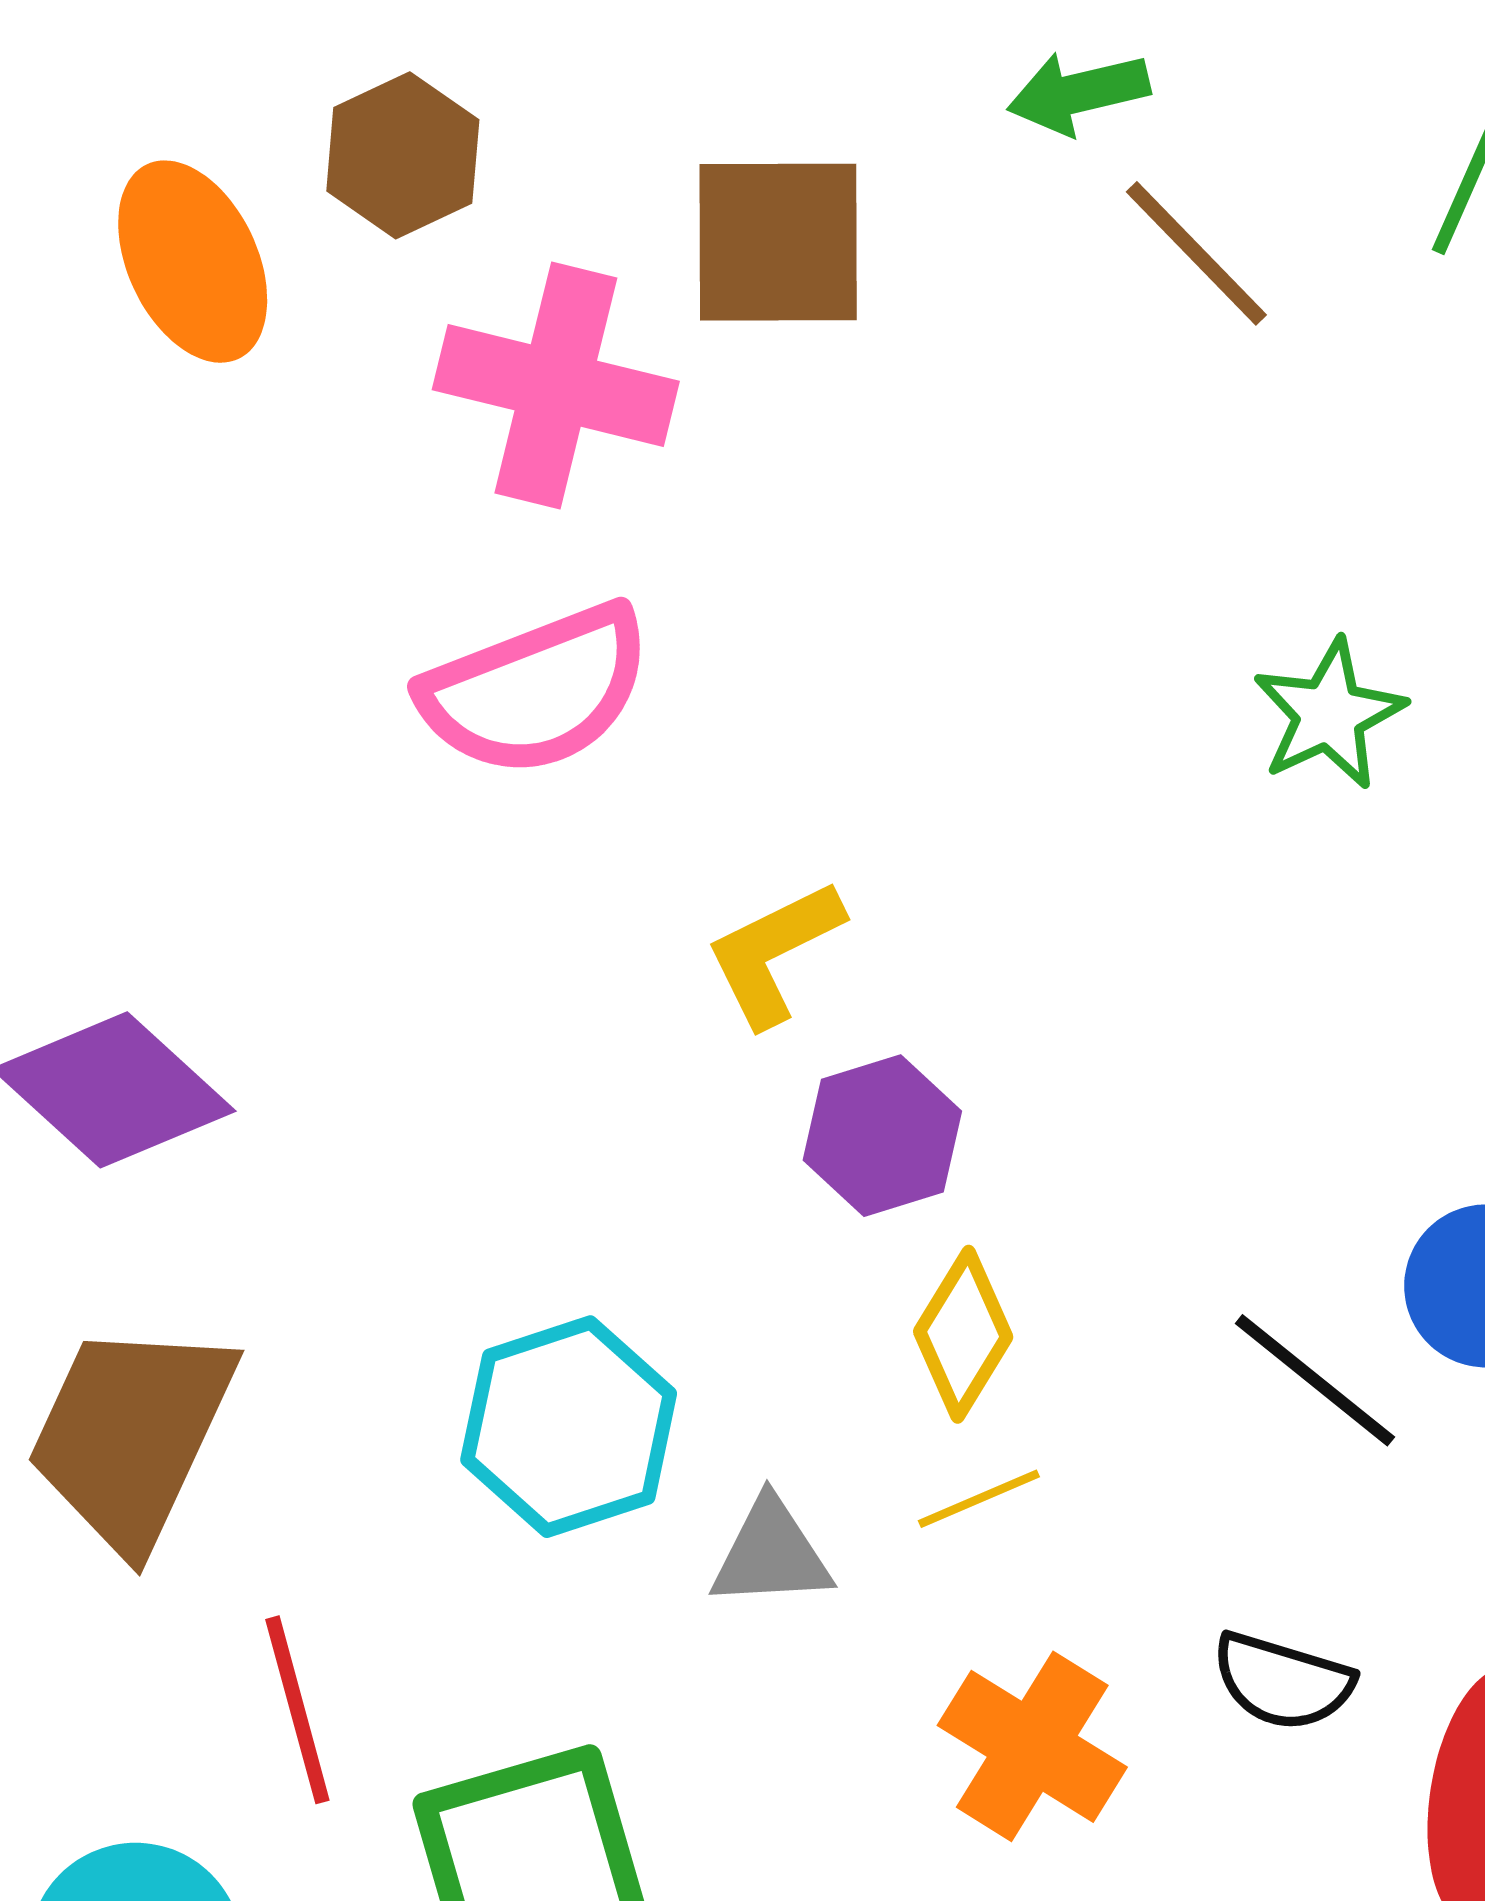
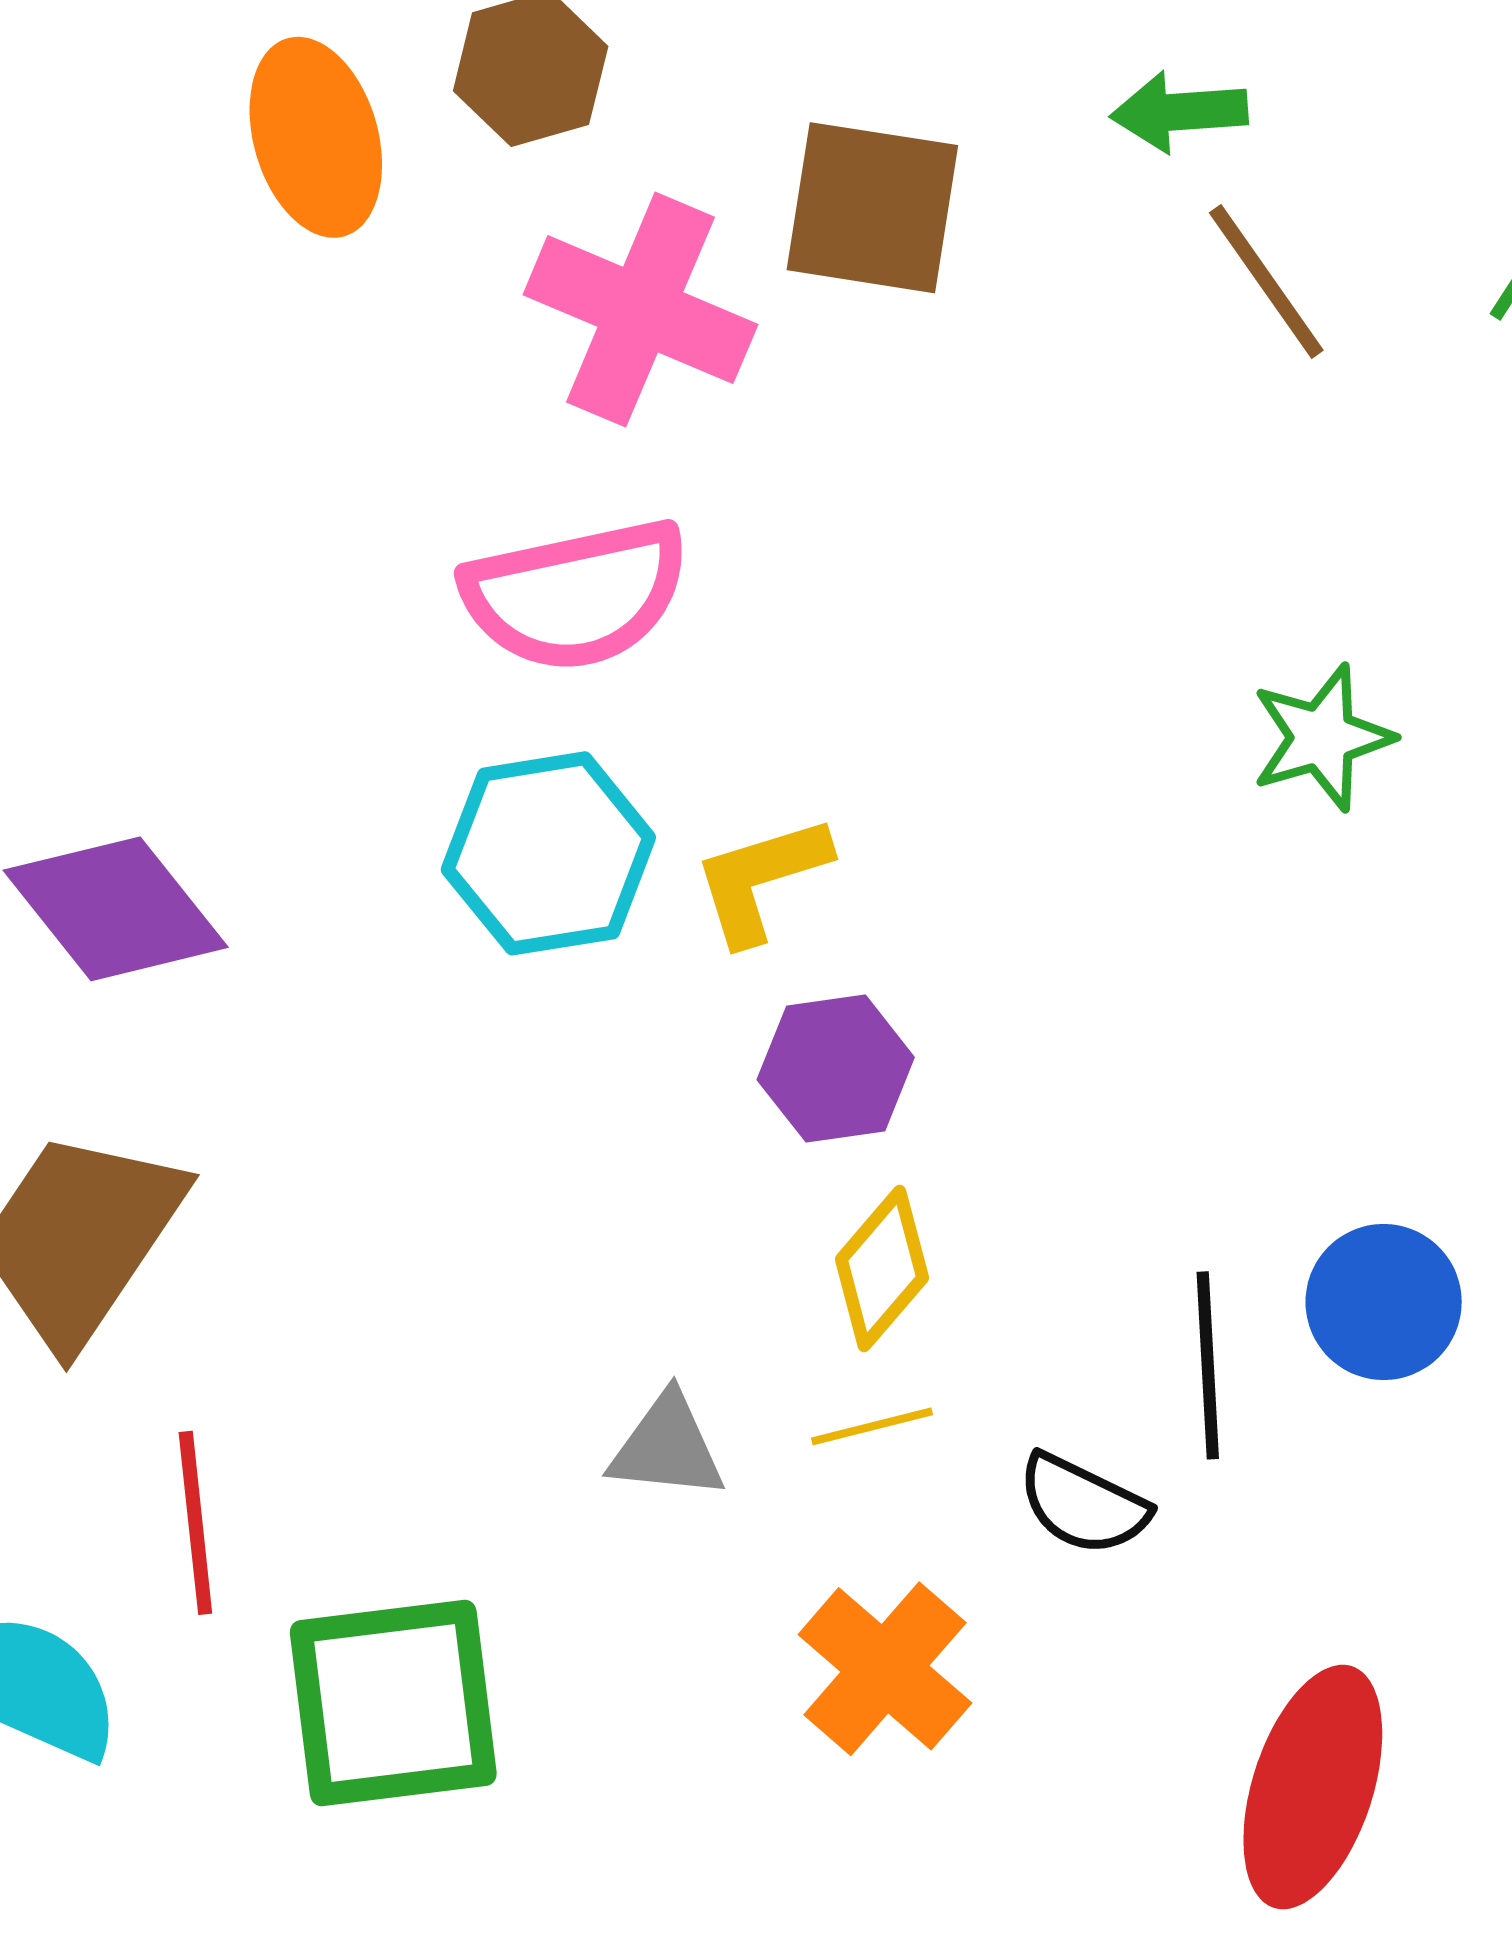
black line: (1315, 1380) -> (1208, 1365), turned 39
cyan hexagon: (569, 1427) -> (548, 853), moved
black semicircle: (1283, 1681) -> (1083, 1504), moved

